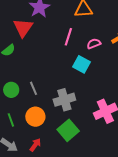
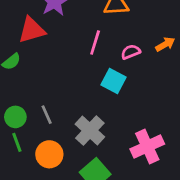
red triangle: (23, 28) -> (32, 30), turned 40
gray cross: (64, 100) -> (90, 131), turned -30
green line: (11, 120) -> (17, 142), moved

